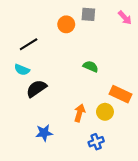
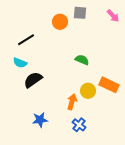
yellow circle: (105, 112) -> (88, 91), moved
blue cross: (96, 142) -> (79, 125), moved, turned -32

